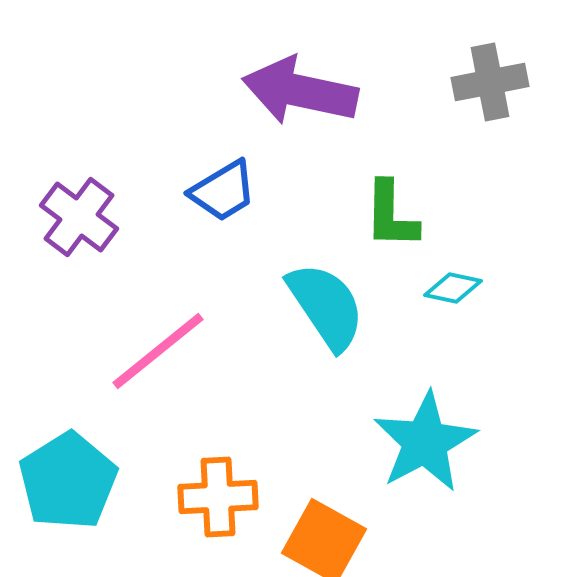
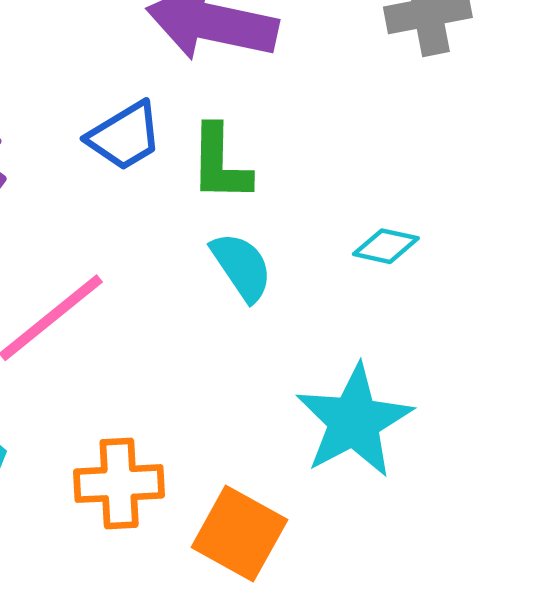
green L-shape: (391, 215) -> (220, 163), moved
cyan semicircle: (326, 306) -> (242, 267), size x0.7

